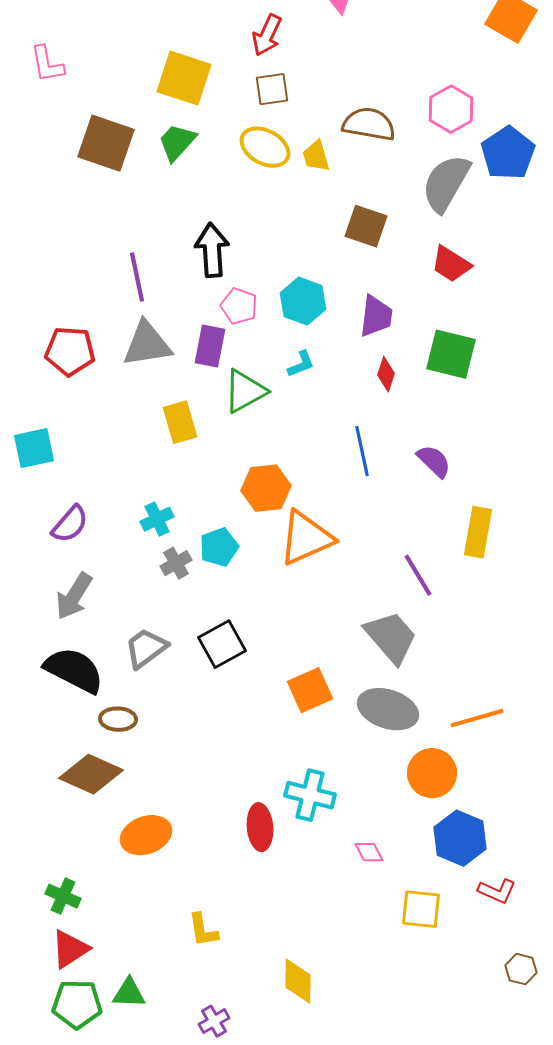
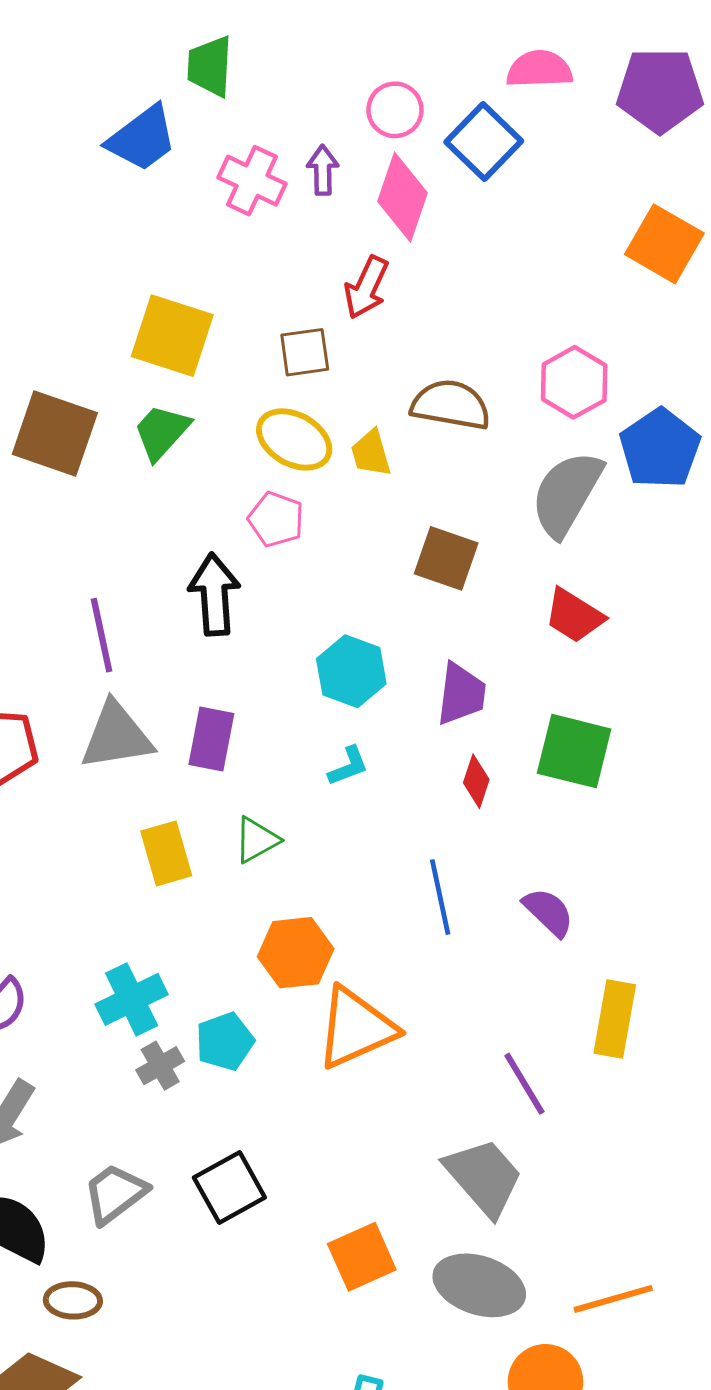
red arrow: (267, 35) -> (366, 287), moved
pink pentagon: (239, 306) -> (276, 519), moved
green triangle: (245, 391) -> (257, 840), moved, size x0.7
cyan cross: (157, 519) -> (132, 999), size x1.4

